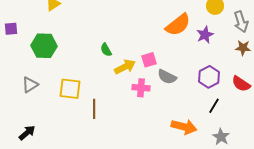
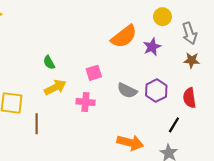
yellow arrow: (125, 67) -> (55, 87), moved
gray semicircle: (167, 77) -> (127, 91), moved
red semicircle: (241, 84) -> (190, 98), turned 48
black line: (214, 106) -> (174, 125), moved

